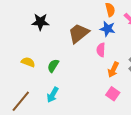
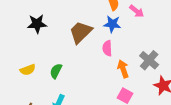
yellow semicircle: (28, 62) -> (28, 70), turned 144
orange arrow: (113, 70) -> (123, 69), turned 140

